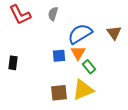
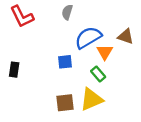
gray semicircle: (53, 14) -> (67, 12), moved
brown triangle: (114, 33) -> (126, 36), turned -35
orange triangle: (78, 53) -> (105, 52), moved

